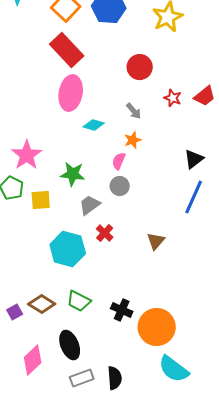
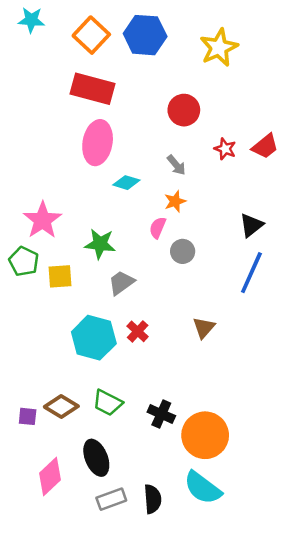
red rectangle: (67, 50) -> (93, 89), turned -32
gray circle: (120, 186) -> (183, 251), moved
red cross: (105, 233) -> (138, 331), moved
purple square: (15, 312) -> (28, 416), turned 35
cyan semicircle: (174, 369) -> (203, 488), moved

